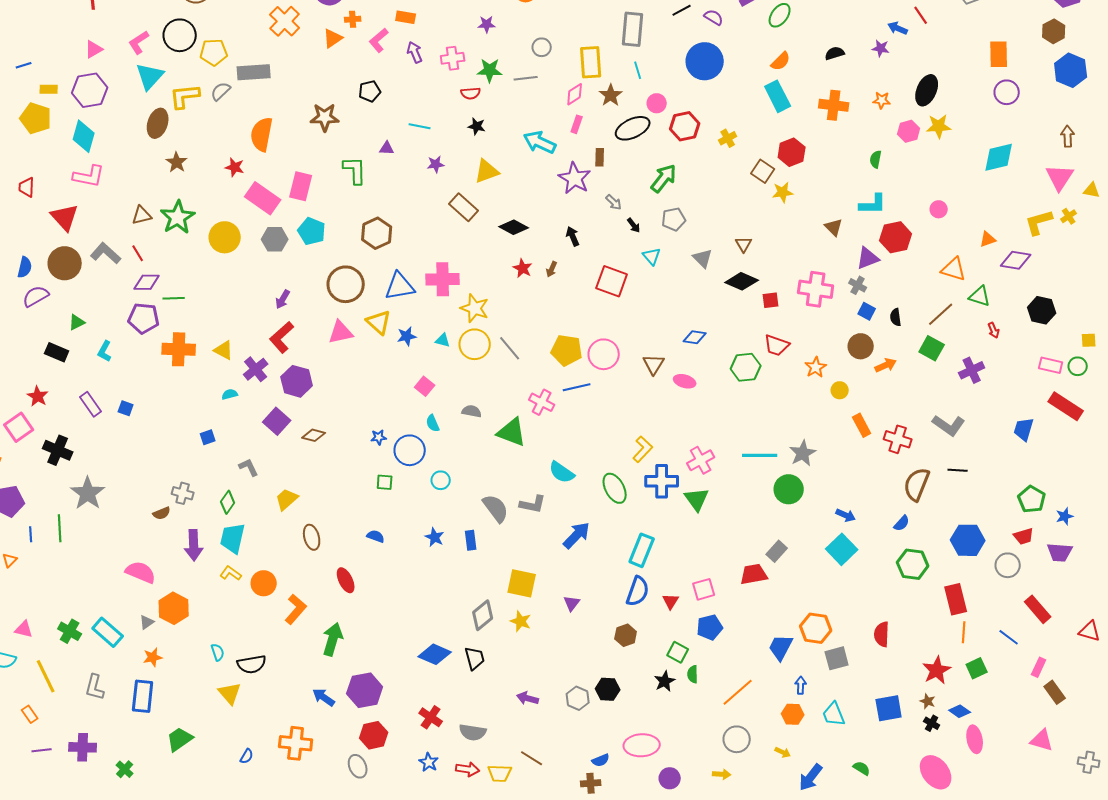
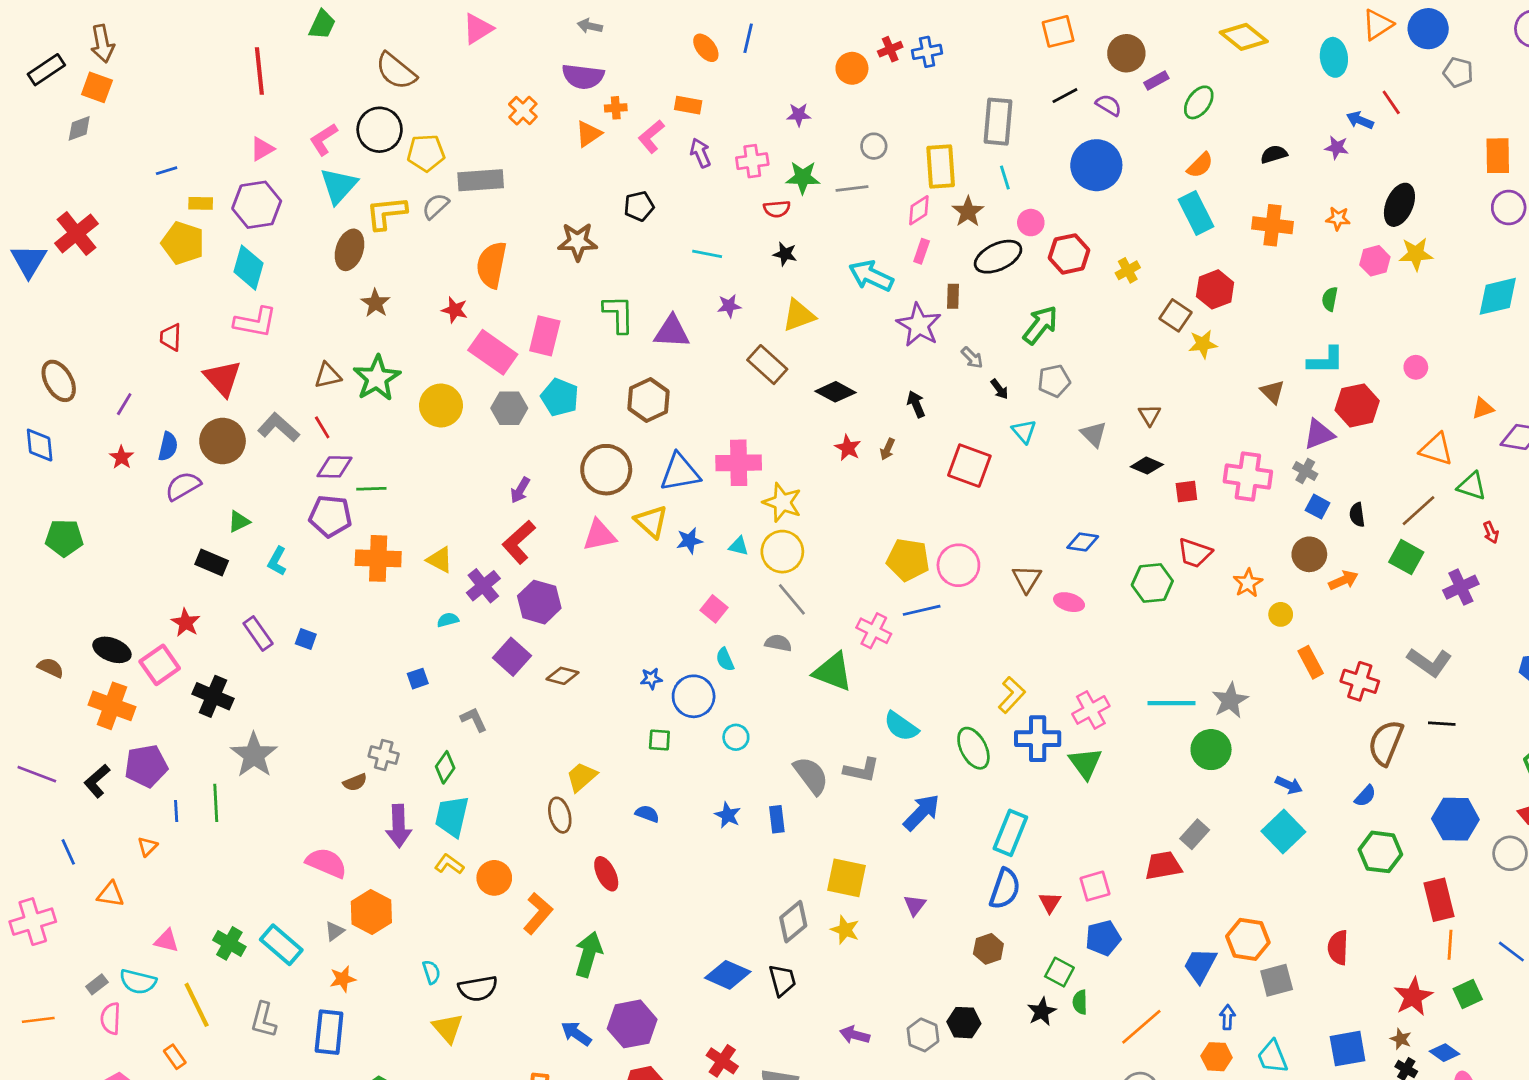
orange cross: (285, 21) -> (523, 111), size x0.7
purple triangle: (387, 148) -> (672, 332), moved, size x1.8
black diamond: (742, 281) -> (1147, 466), size x0.7
gray line: (510, 348) -> (792, 599), moved
yellow trapezoid: (287, 499) -> (582, 777), moved

